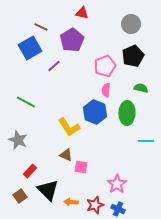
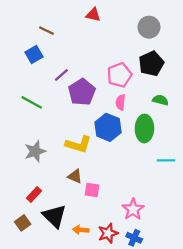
purple pentagon: (72, 40) -> (82, 92), moved
blue square: (30, 48) -> (34, 54), size x0.7
green line: (26, 102) -> (32, 102), moved
yellow L-shape: (69, 127) -> (78, 144), turned -40
gray star: (18, 140) -> (35, 151), moved, turned 30

